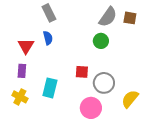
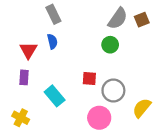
brown square: (130, 18) -> (142, 20), turned -32
cyan rectangle: (50, 88) -> (55, 96), turned -54
yellow cross: (20, 97) -> (21, 118), moved

